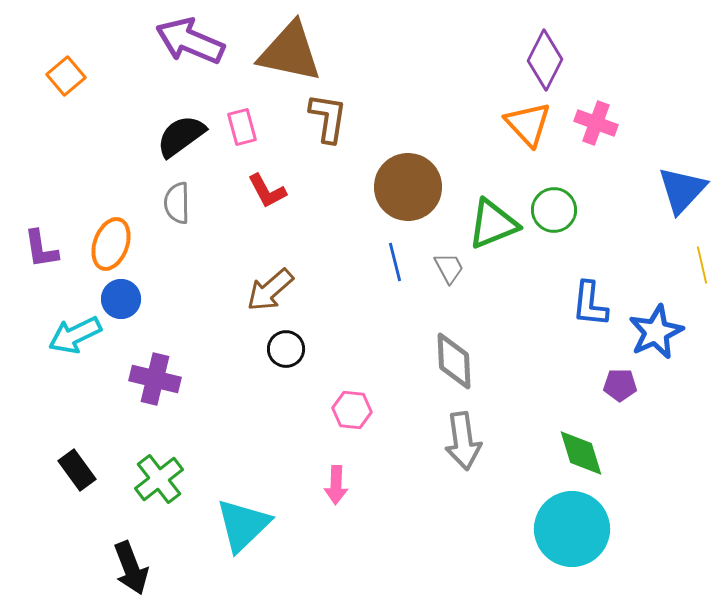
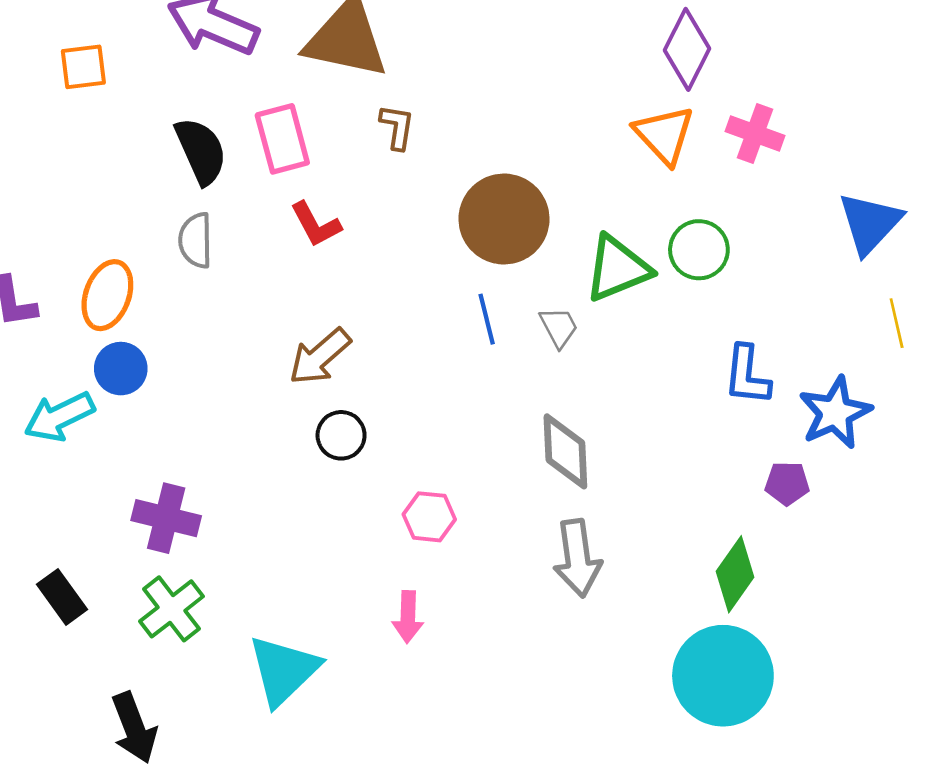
orange square: (66, 76) -> (83, 67), moved, turned 33
brown L-shape: (328, 118) -> (397, 127), size x0.7
pink rectangle: (242, 127) -> (282, 139), size x1.4
black semicircle: (181, 136) -> (201, 151), turned 102
purple cross: (155, 379) -> (166, 518), moved
green diamond: (581, 453) -> (735, 574), turned 52

